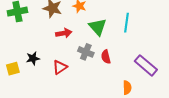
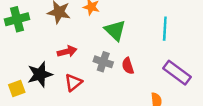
cyan line: (127, 23) -> (165, 29), moved
red arrow: (64, 33) -> (67, 51), moved
black star: (33, 58) -> (40, 74), size x1.5

